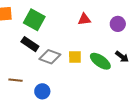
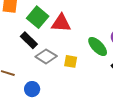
red triangle: (84, 19) -> (61, 23), moved, size x1.5
green ellipse: (100, 61) -> (98, 46), moved

